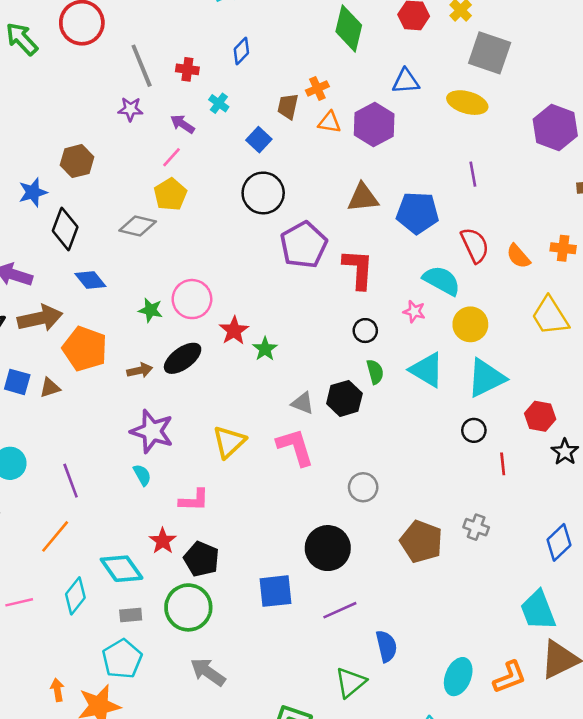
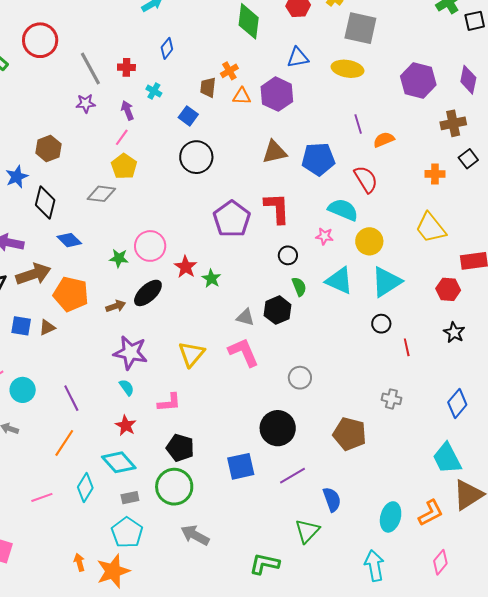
purple arrow: (182, 124) -> (127, 110), turned 42
purple pentagon: (304, 245) -> (232, 219), moved
orange semicircle: (518, 256) -> (384, 140), moved, turned 115
red hexagon: (540, 416) -> (448, 289), moved
red star: (163, 541) -> (126, 425), moved
brown pentagon: (421, 542) -> (350, 434), moved

